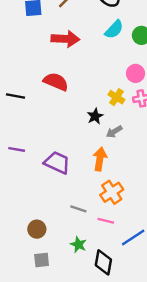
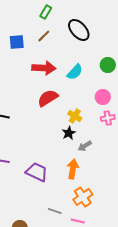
cyan semicircle: (114, 29) -> (75, 72), moved
red semicircle: (56, 82) -> (48, 98), moved, turned -55
yellow cross: (116, 97) -> (75, 116), moved

